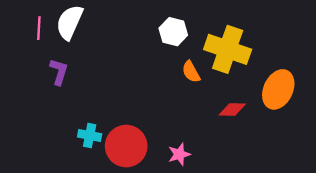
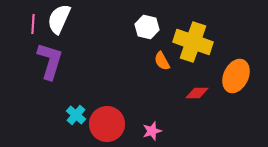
purple L-shape: (59, 72) -> (50, 61), size x1.6
cyan cross: (90, 135) -> (76, 115), turned 30

